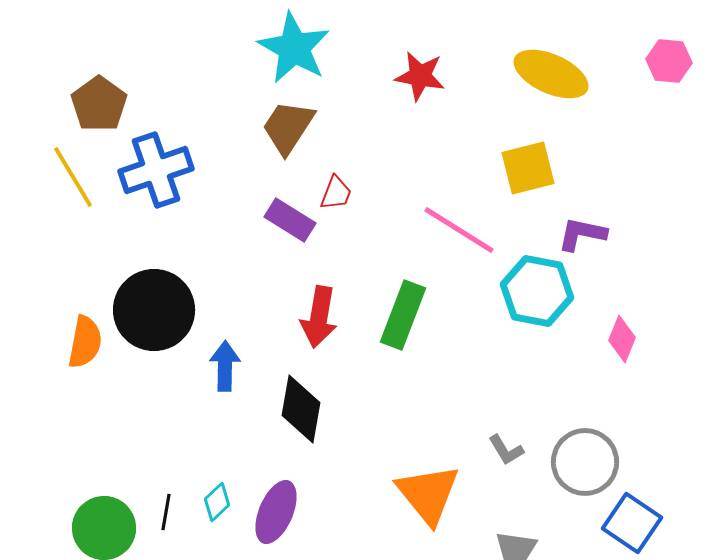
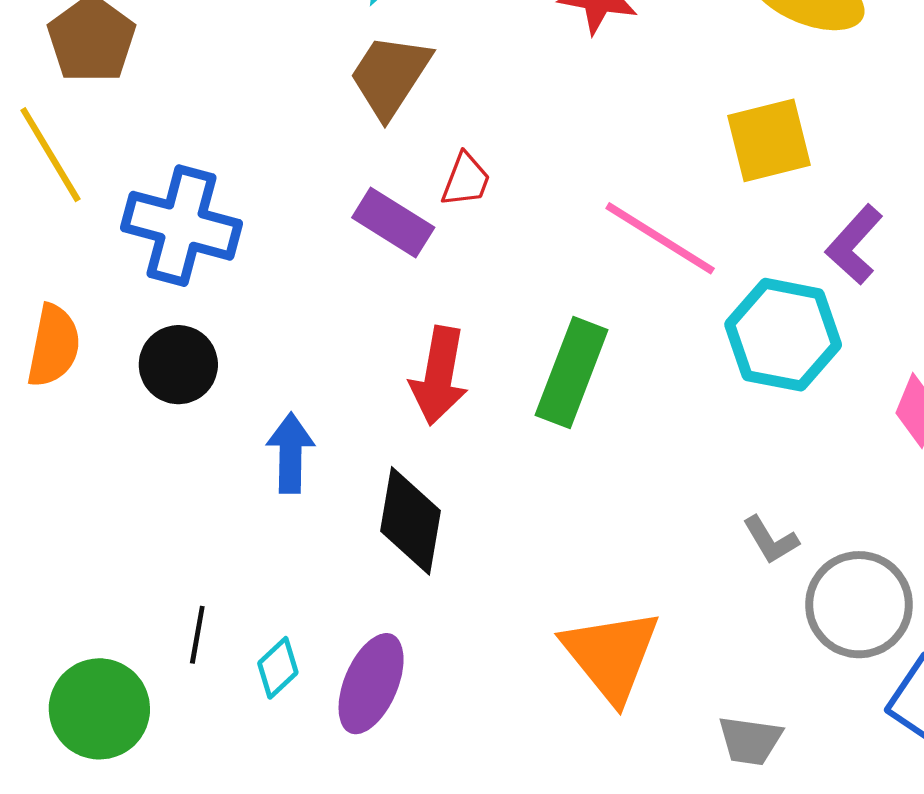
blue cross: (156, 170) -> (182, 226), moved, turned 34
purple L-shape: (582, 234) -> (854, 245), turned -60
black circle: (154, 310) -> (178, 365), size x0.6
orange semicircle: (85, 342) -> (54, 346), moved
gray L-shape: (506, 450) -> (771, 540), moved
black line: (166, 512) -> (197, 635), moved

